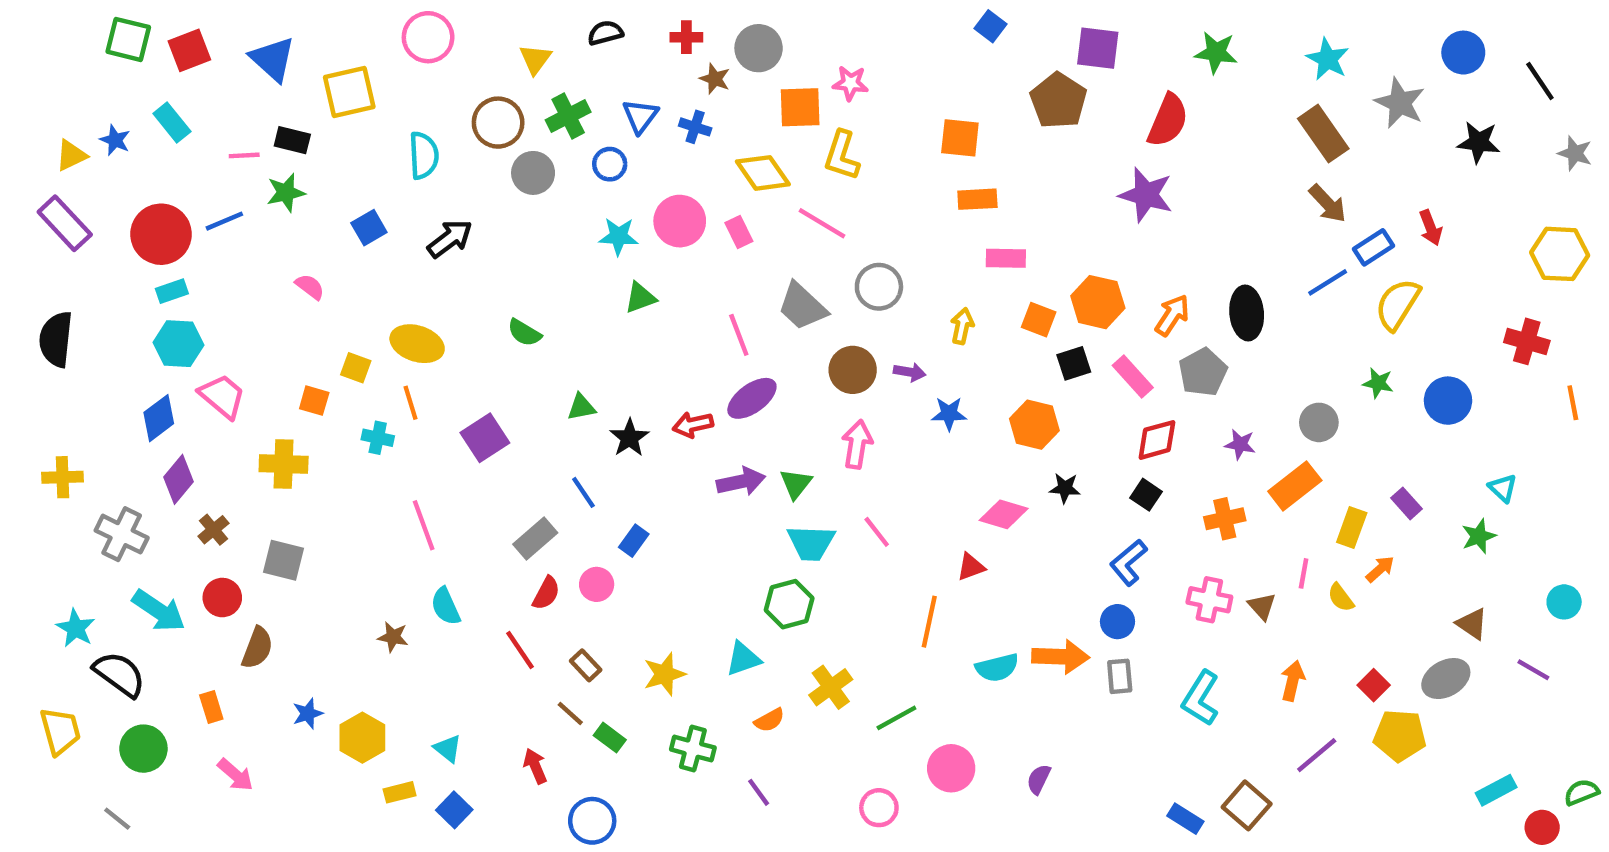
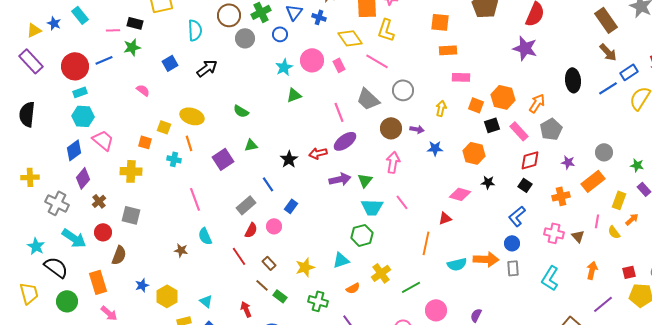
cyan star: (618, 236) -> (284, 67), turned -30
black ellipse: (1247, 313) -> (573, 80), moved
green star: (1378, 383) -> (637, 165), moved
green triangle: (581, 407) -> (251, 145), moved
red square: (1374, 685) -> (629, 272), turned 32
orange rectangle: (211, 707) -> (98, 282), size x1.6

